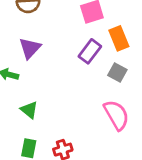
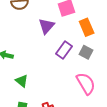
purple triangle: (30, 48) -> (46, 26), moved
purple rectangle: (90, 51) -> (64, 50), moved

